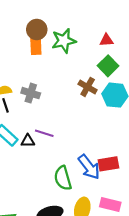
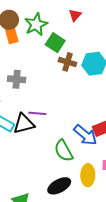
red triangle: (106, 40) -> (75, 15), turned -32
green square: (108, 66) -> (55, 43), moved
black triangle: (28, 141) -> (24, 124), size x1.6

